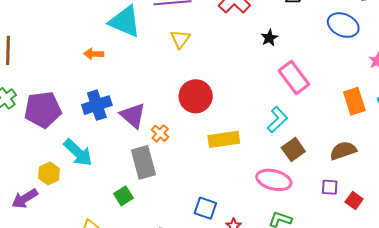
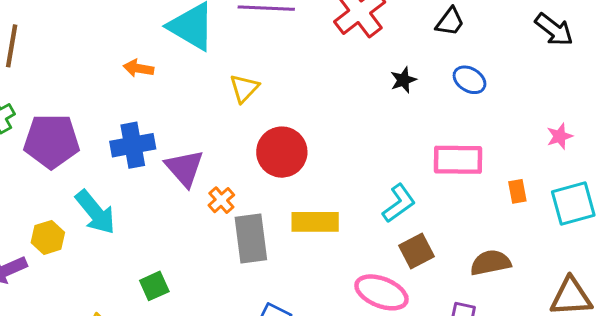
blue ellipse: (343, 25) -> (469, 80), moved, size x0.7
yellow triangle: (180, 39) -> (244, 88), moved
pink rectangle: (294, 77) -> (458, 160), moved, turned -60
orange rectangle: (354, 101) -> (517, 191), size x0.6
gray rectangle: (143, 162) -> (251, 238), moved

